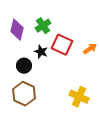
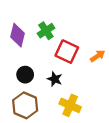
black star: (41, 52) -> (55, 79), moved
yellow cross: (79, 97) -> (70, 105), moved

